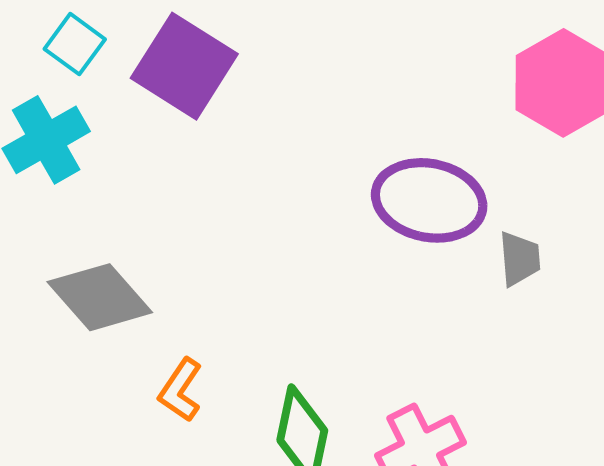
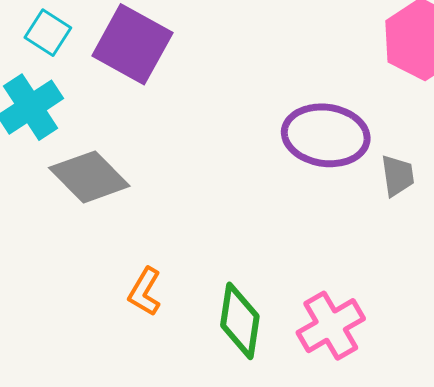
gray diamond: (100, 297) -> (89, 177), moved

